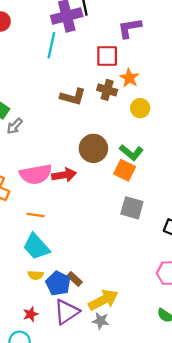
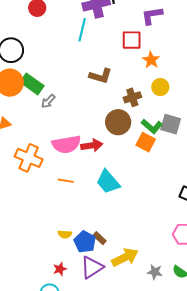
brown cross: (107, 90) -> (132, 97), moved, turned -36
gray square: (132, 208) -> (171, 124), moved
cyan trapezoid: (36, 247) -> (108, 182), moved
gray star: (101, 321) -> (155, 272), moved

